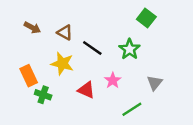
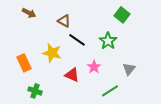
brown arrow: (32, 28) -> (29, 13), moved
brown triangle: (65, 32) -> (64, 21), moved
green cross: (43, 95) -> (35, 91), moved

